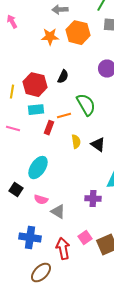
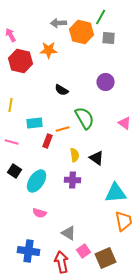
orange hexagon: (78, 33) -> (82, 32), moved
black semicircle: (63, 77) -> (62, 90), turned 96
red hexagon: (35, 85) -> (21, 61), moved
black square: (16, 190) -> (15, 171), moved
purple cross: (93, 199) -> (73, 180), moved
gray triangle: (58, 212) -> (69, 233), moved

